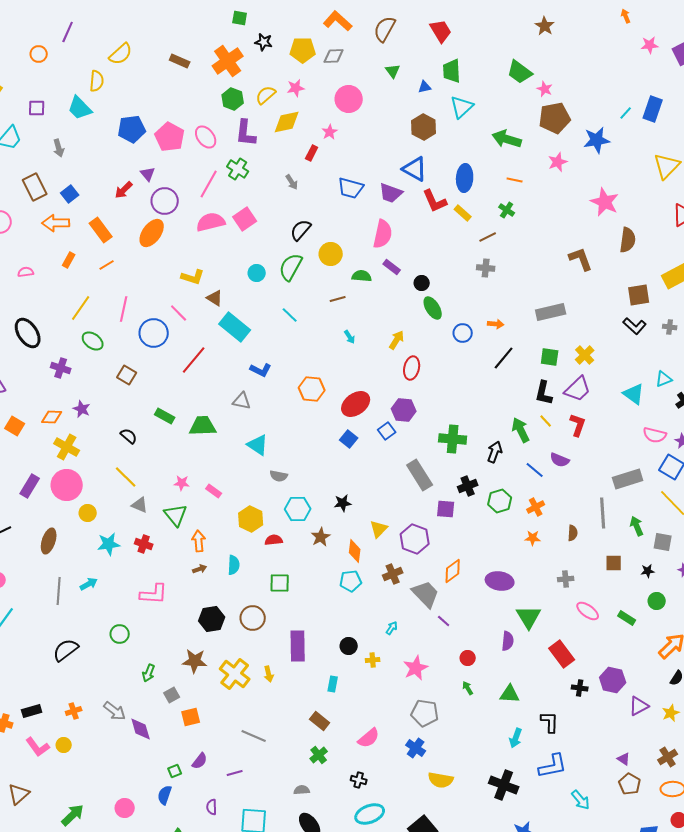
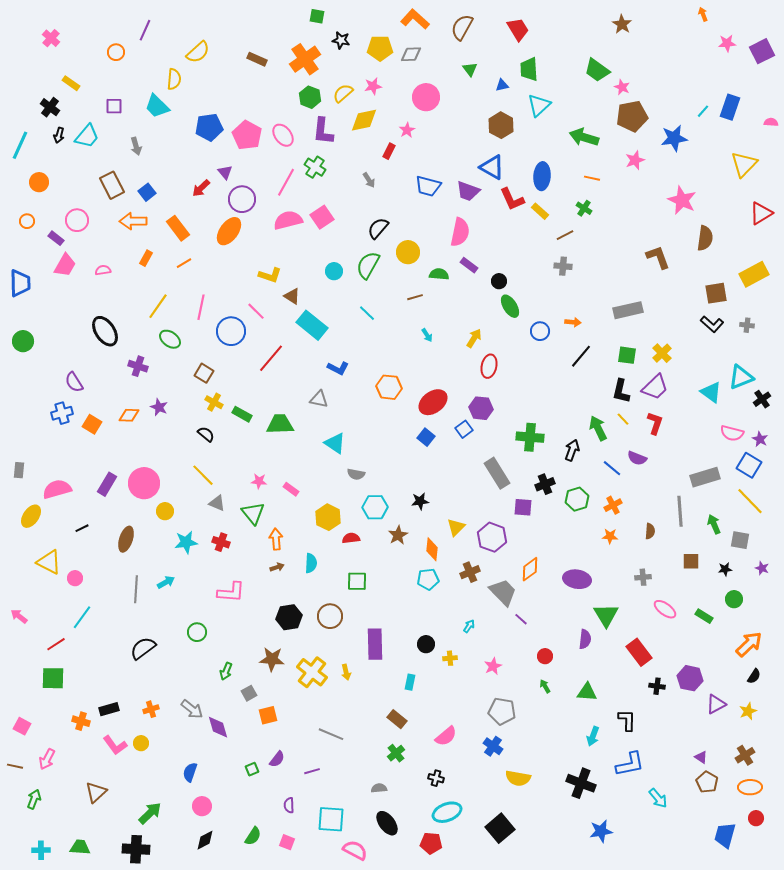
cyan triangle: (664, 379) -> (741, 377), size x1.5
yellow cross: (67, 447) -> (214, 402), moved, size x0.7
pink star: (416, 668) -> (493, 666), size x0.7
blue semicircle: (165, 795) -> (190, 772), moved

